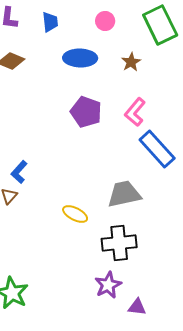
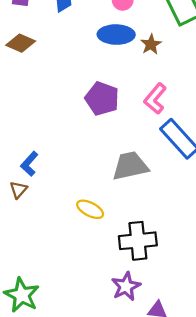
blue ellipse: (80, 58) -> (116, 35), moved
gray trapezoid: (124, 194) -> (130, 166), moved

